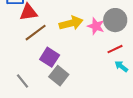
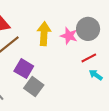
yellow arrow: (71, 23) -> (44, 34), turned -70

